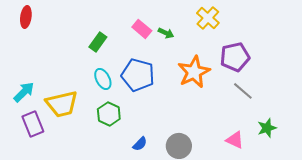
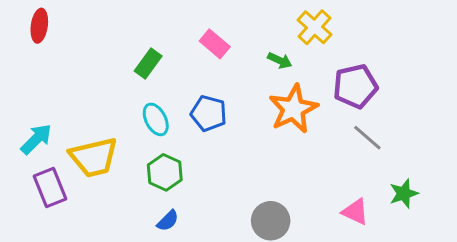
green arrow: (166, 33) -> (280, 60), moved
blue pentagon: (138, 75) -> (209, 113), size x0.7
blue semicircle: (140, 144) -> (168, 221), moved

